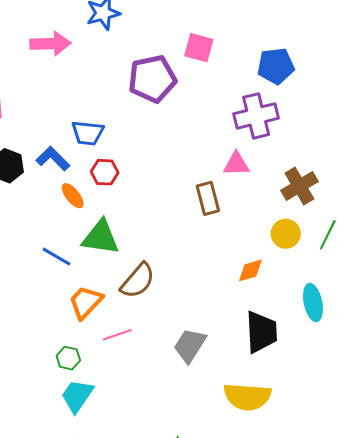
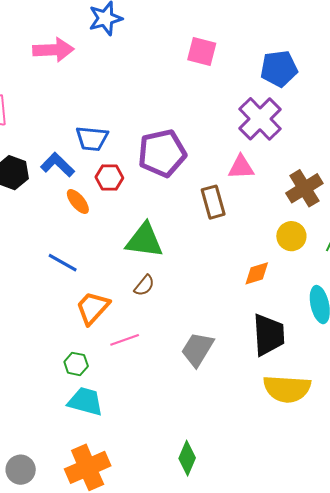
purple pentagon: (152, 79) -> (162, 153), moved
purple cross: (256, 116) -> (260, 119), turned -30
green triangle: (101, 237) -> (144, 240), moved
brown semicircle: (138, 281) -> (144, 286), size x0.6
cyan trapezoid: (77, 396) -> (85, 401), turned 72
yellow semicircle: (247, 397) -> (287, 389), moved

